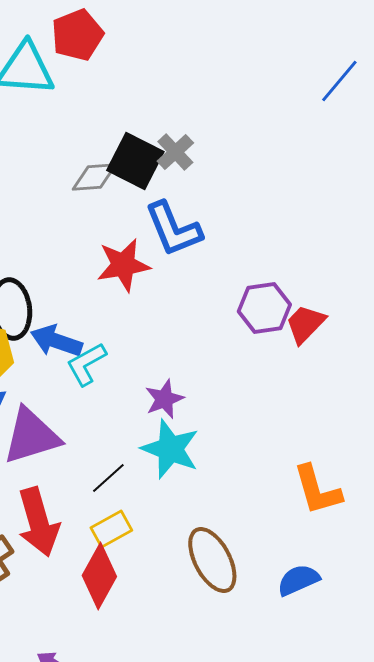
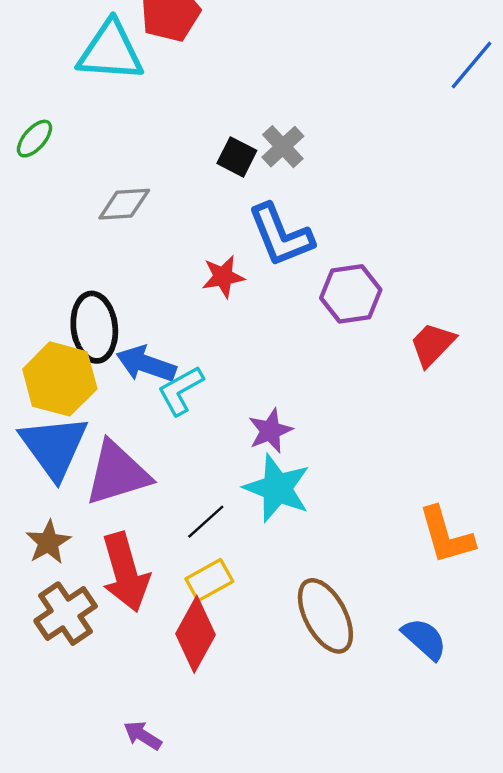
black square: (135, 161) -> (237, 157), size x0.6
gray diamond: (94, 177) -> (124, 204), moved
red star: (123, 265) -> (223, 277), size x0.7
purple hexagon: (264, 308) -> (351, 294), moved
blue semicircle: (298, 580) -> (424, 639), turned 66

